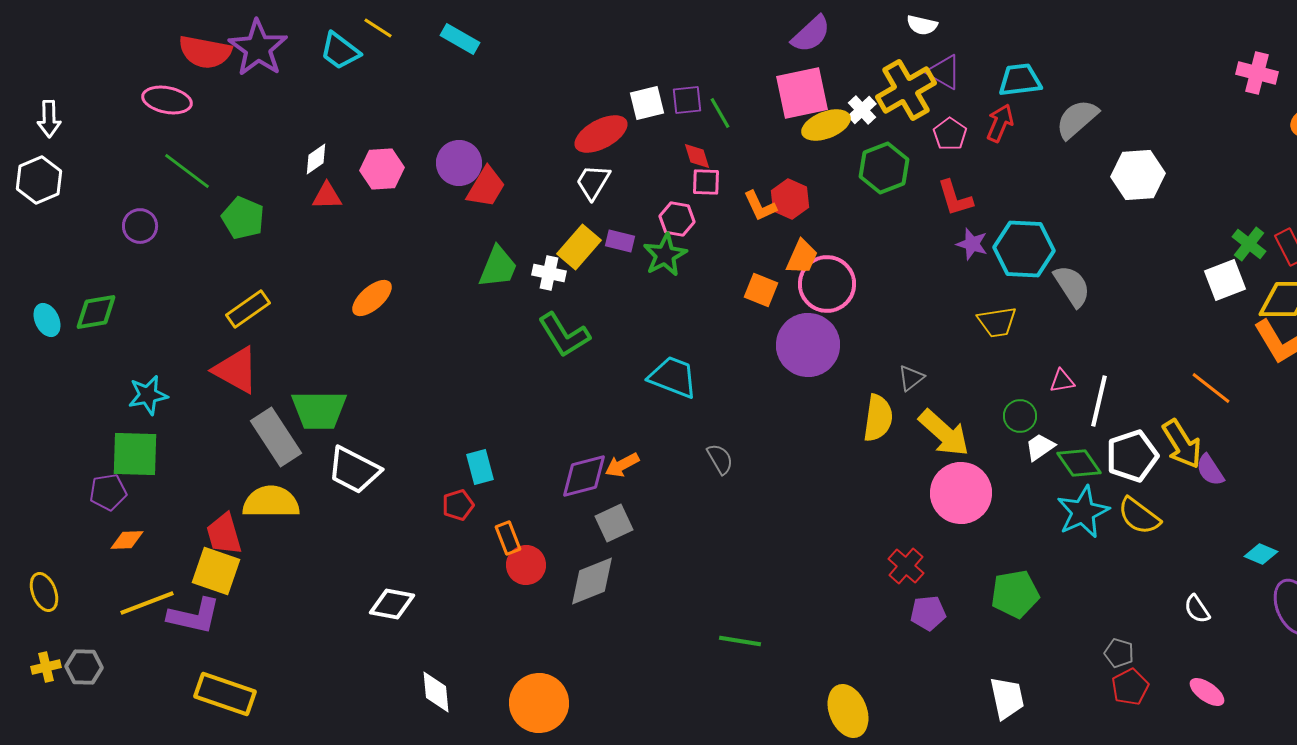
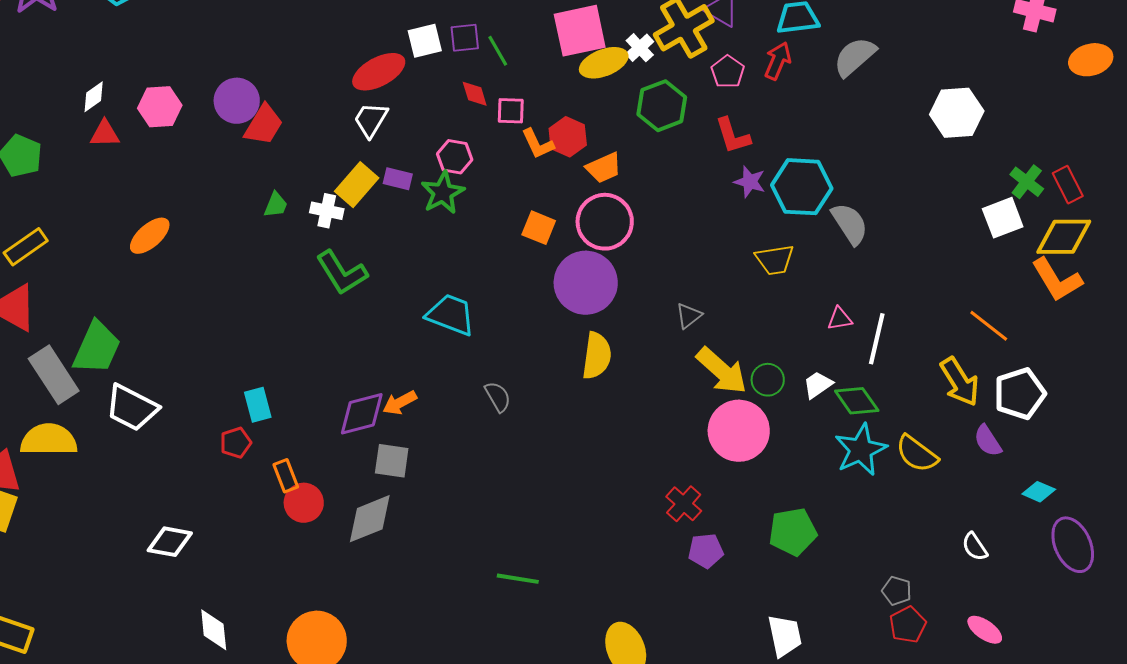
white hexagon: (1138, 175) -> (957, 113), moved
pink square: (706, 182) -> (511, 111), moved
orange trapezoid: (802, 257) -> (604, 168), moved, turned 42
green trapezoid: (498, 267) -> (276, 205), size x0.6
green trapezoid: (319, 410) -> (97, 348), turned -66
green circle: (1020, 416) -> (768, 380), moved
yellow semicircle: (878, 418) -> (597, 356), moved
white pentagon: (1132, 456) -> (1020, 394), moved
purple semicircle: (1210, 470) -> (988, 441), moved
gray square: (614, 523) -> (392, 461), turned 33

